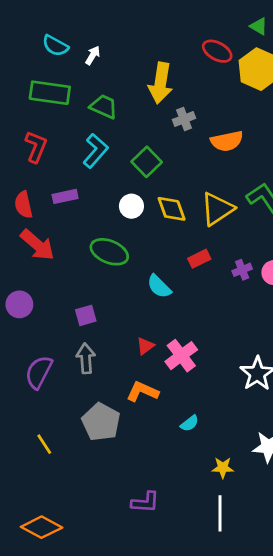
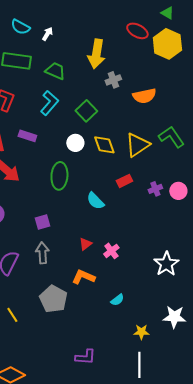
purple rectangle: (65, 196) -> (27, 136), turned 30
green ellipse: (109, 252) -> (59, 176), turned 72
pink cross: (181, 356) -> (111, 251), size x0.7

